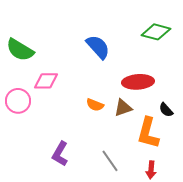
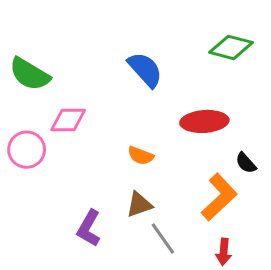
brown triangle: (123, 108) -> (139, 204), moved
orange L-shape: (148, 133) -> (219, 197), turned -148

